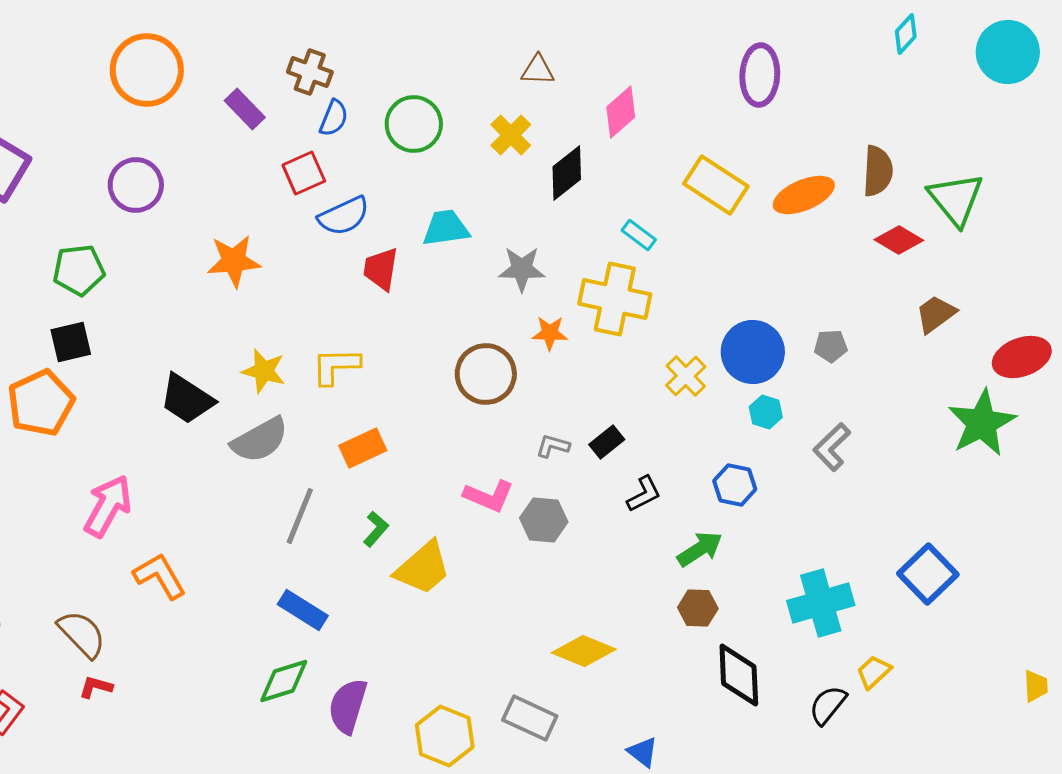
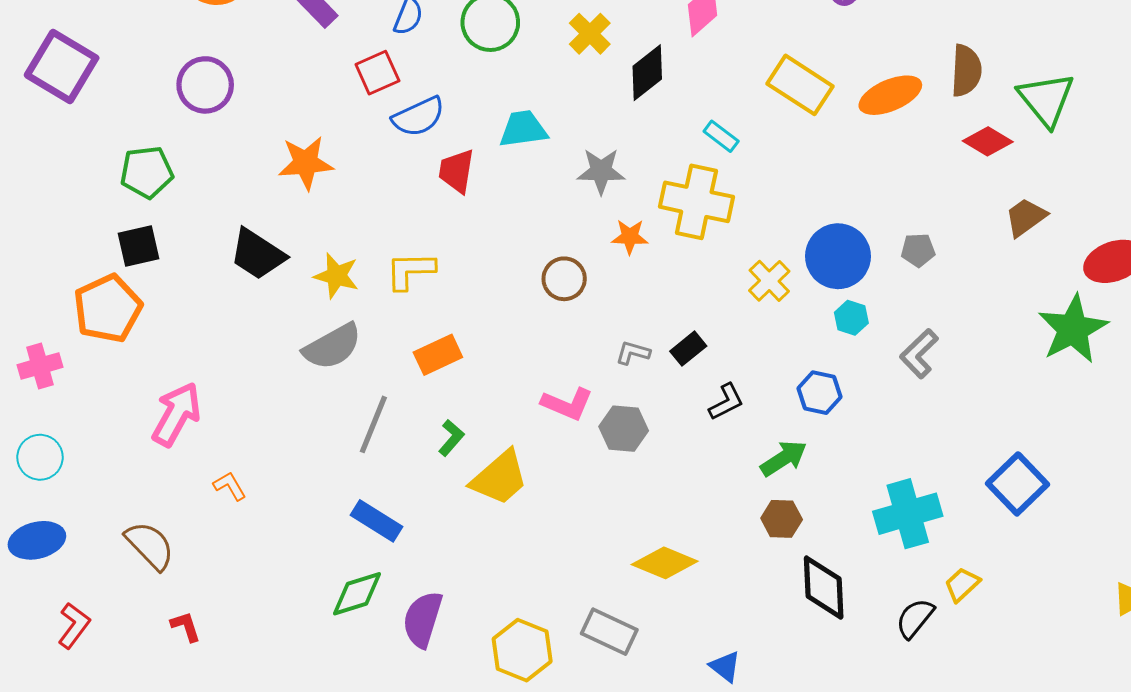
brown circle: (486, 374) -> (564, 279), size x0.7
black trapezoid: (187, 399) -> (257, 254), moved
orange L-shape: (160, 576) -> (230, 486), size x0.6
red L-shape: (96, 687) -> (186, 626), moved, turned 56

